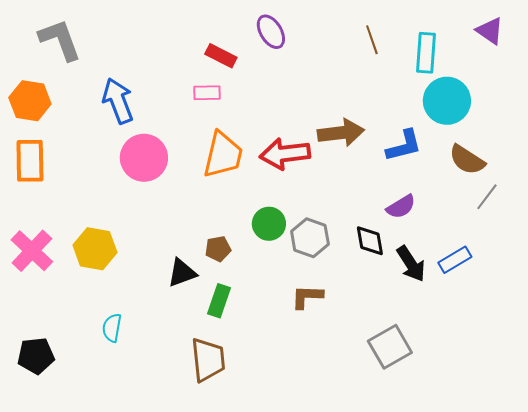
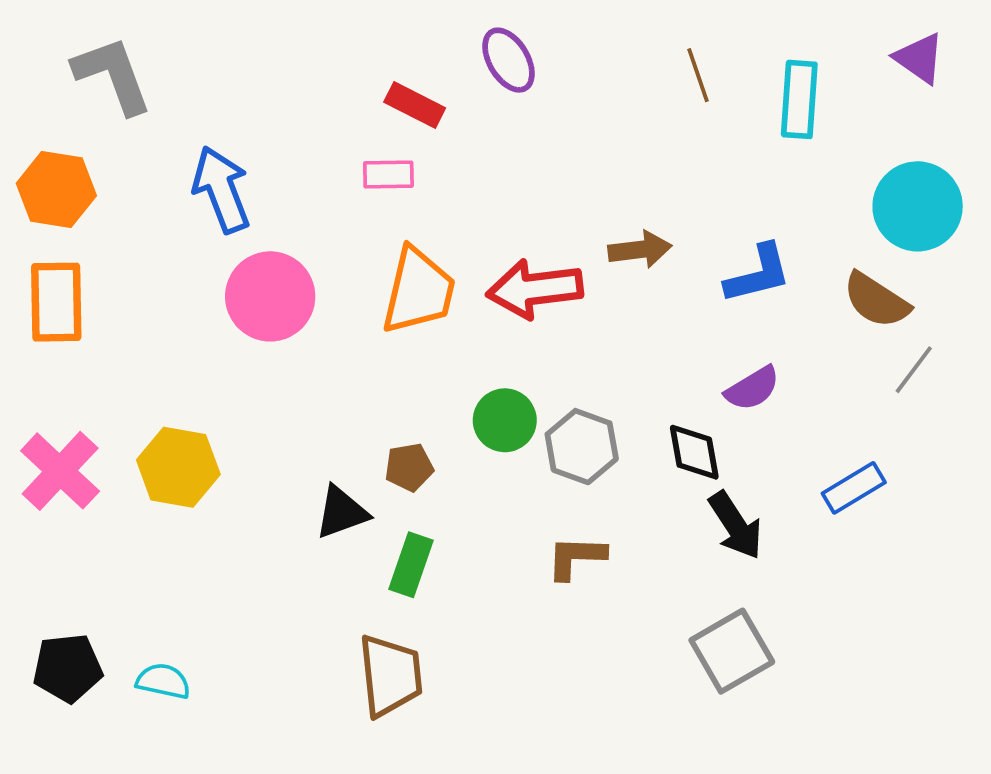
cyan circle: (447, 101) -> (918, 206), moved
brown arrow: (341, 133) -> (640, 250), size x0.7
black arrow: (411, 264) -> (736, 525), moved
cyan semicircle: (112, 328) -> (163, 681), moved, turned 92

